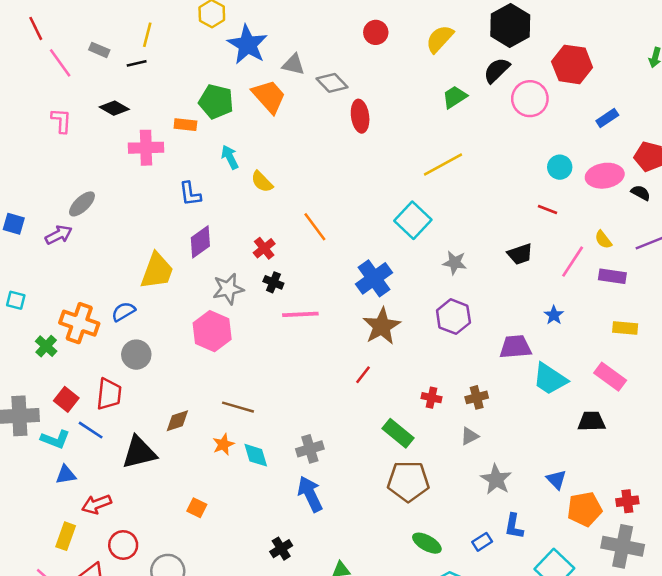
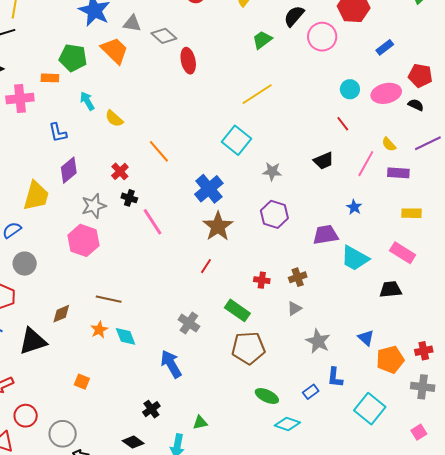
red line: (547, 210) -> (343, 124), turned 35
pink line: (300, 314) -> (153, 222), turned 64
gray cross: (310, 449) -> (189, 323), moved, turned -35
gray cross: (623, 546) -> (423, 387), size x0.7

